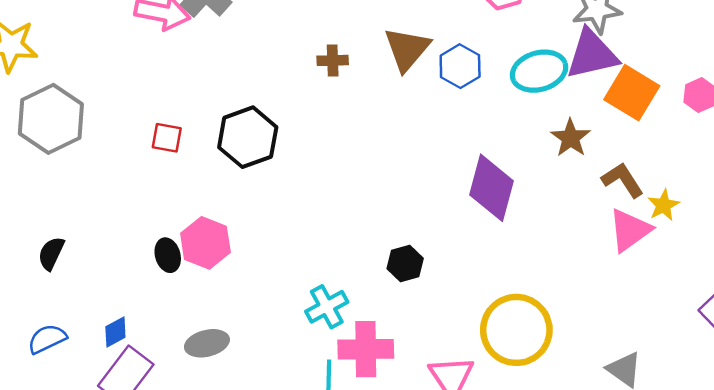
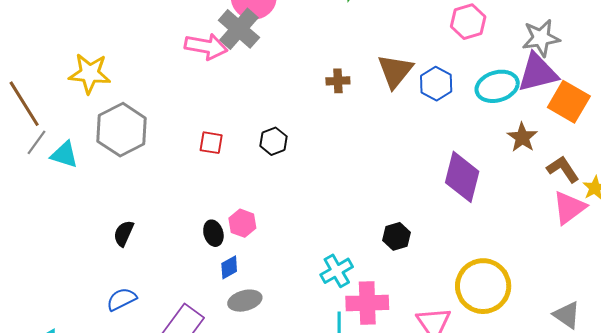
black hexagon: (248, 137) -> (273, 141), size x0.6
pink hexagon: (205, 243) -> (242, 223), size x0.7
blue diamond: (115, 332) -> (229, 267), moved

